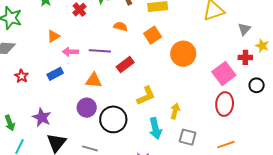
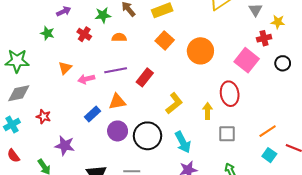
orange semicircle: (120, 27) -> (119, 37), moved
blue rectangle: (55, 74) -> (92, 114), moved
red ellipse: (225, 104) -> (230, 94), moved
purple star: (42, 117) -> (65, 146), moved
cyan arrow: (155, 128) -> (183, 142), moved

